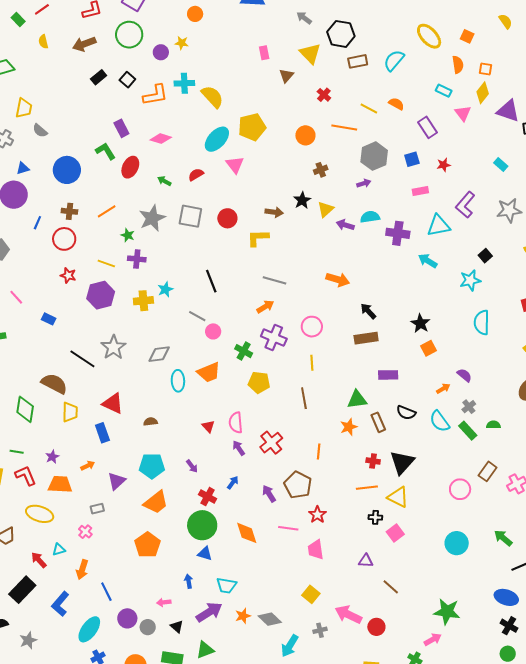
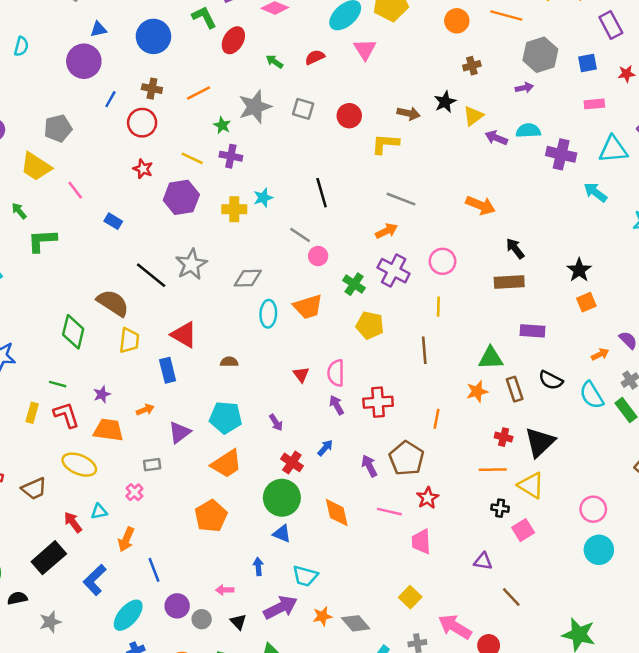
gray square: (190, 216) -> (303, 109), size x0.7
red cross: (271, 443) -> (378, 402), turned 30
pink circle: (460, 489) -> (593, 509), moved

